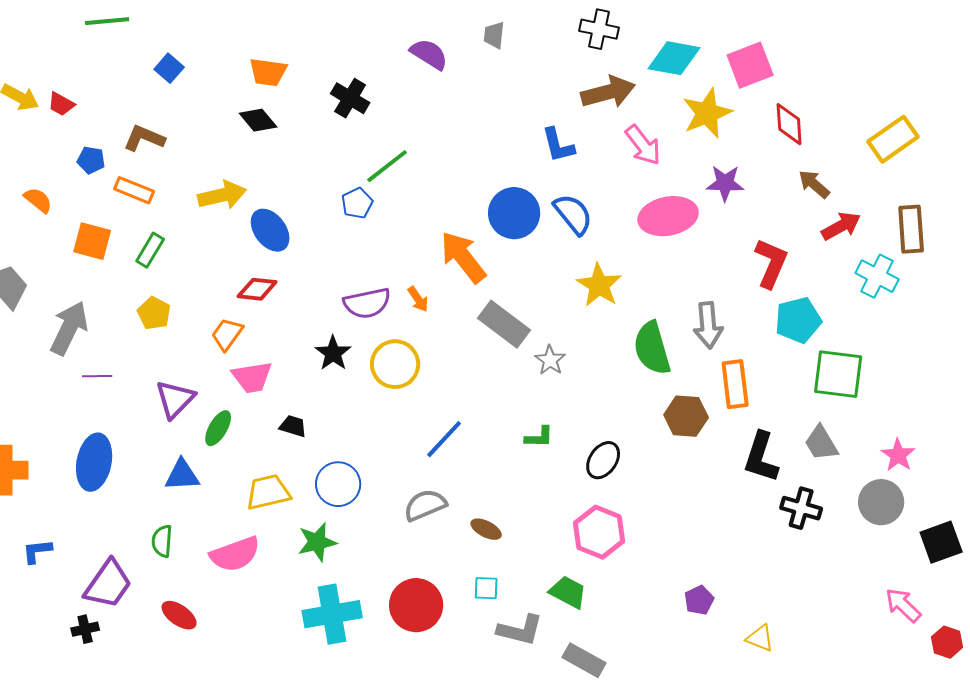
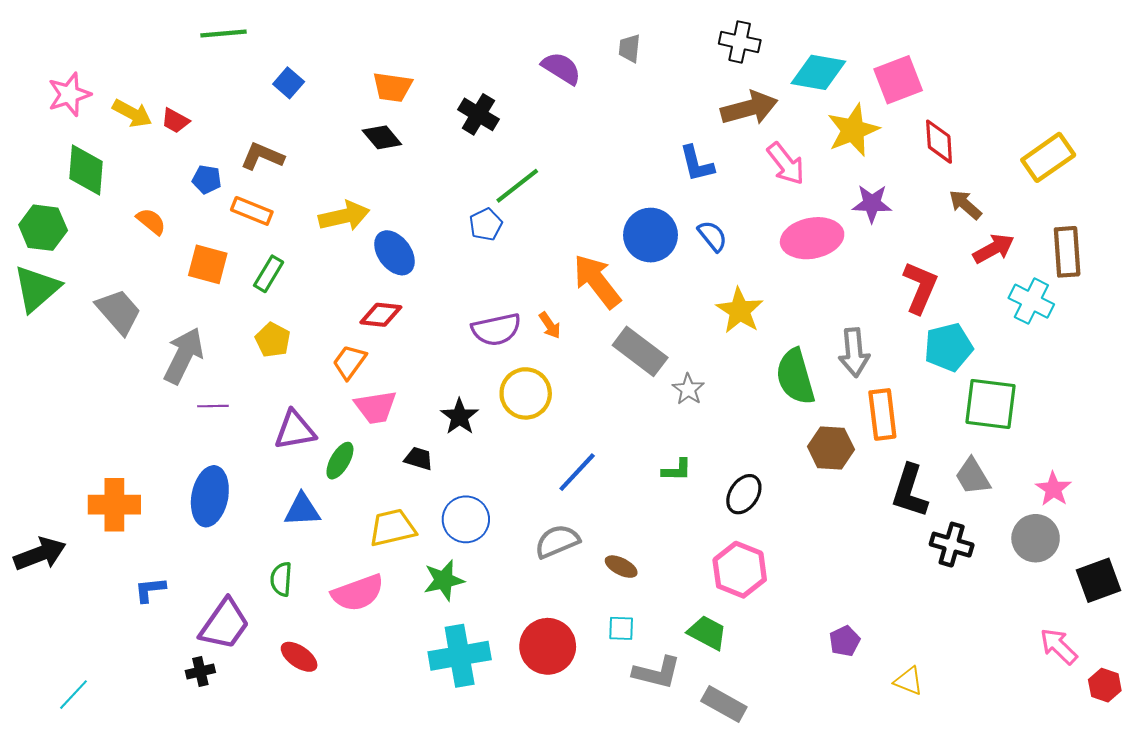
blue semicircle: (573, 214) -> (712, 236), size x0.7
black star: (333, 353) -> (460, 417), moved
purple triangle: (175, 399) -> (295, 430), turned 36

